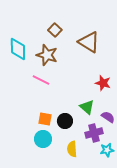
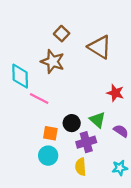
cyan diamond: (18, 49) -> (20, 76), moved
pink line: (41, 80) -> (39, 98), moved
black circle: (65, 121) -> (72, 123), moved
purple cross: (94, 133) -> (86, 142), moved

